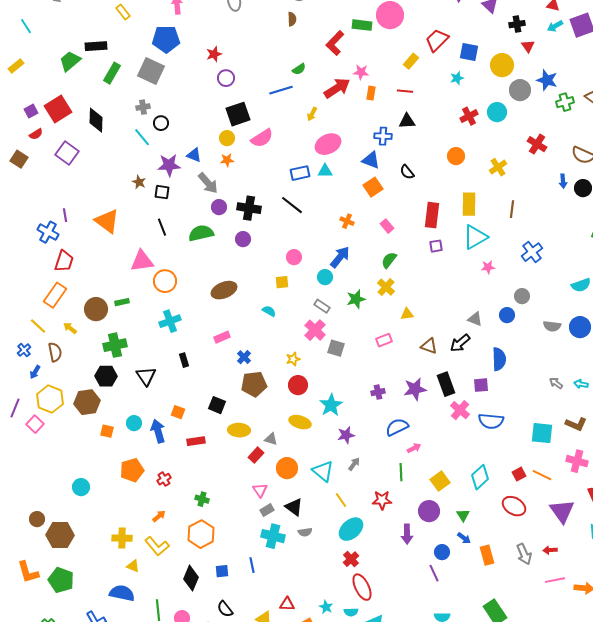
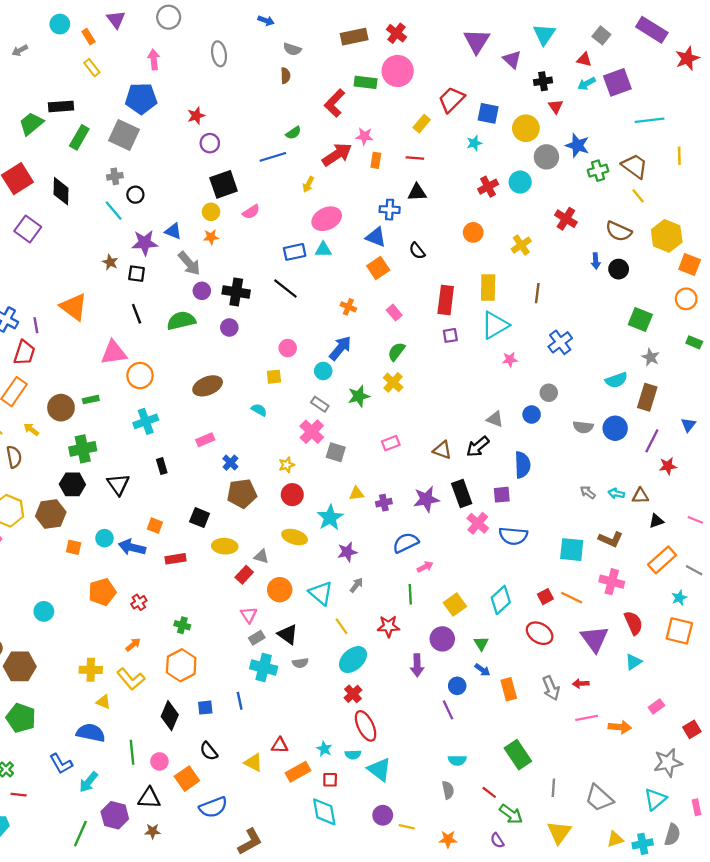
pink semicircle: (262, 138) -> (251, 212), size x0.7
purple line: (65, 215) -> (36, 325), moved
yellow triangle: (407, 314) -> (356, 493), moved
blue arrow: (158, 431) -> (132, 547), turned -60

